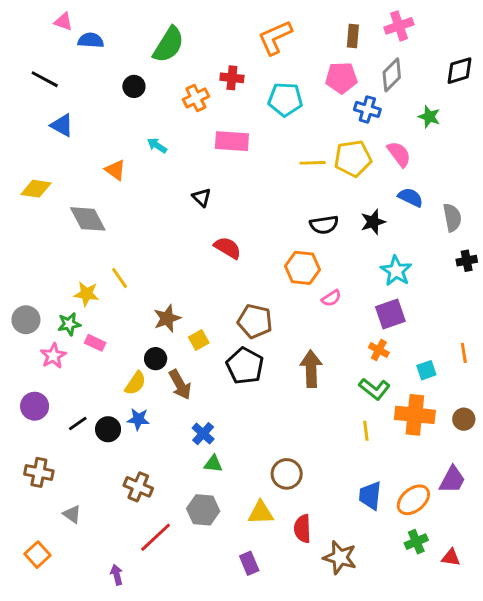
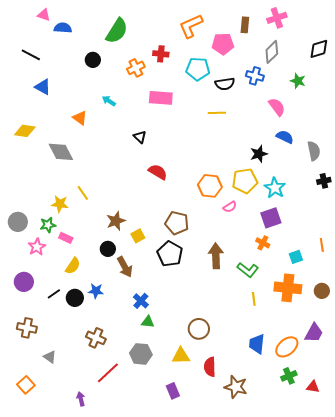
pink pentagon: (341, 78) -> (223, 44), moved
yellow pentagon: (353, 158) -> (245, 181), moved
black semicircle: (324, 225) -> (225, 84), moved
yellow semicircle: (135, 383) -> (73, 266), moved
green L-shape: (375, 389) -> (248, 270), moved

